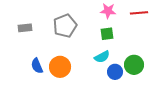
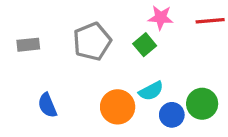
green square: (107, 34) -> (145, 45), moved, turned -32
orange circle: (60, 67) -> (118, 107), moved

